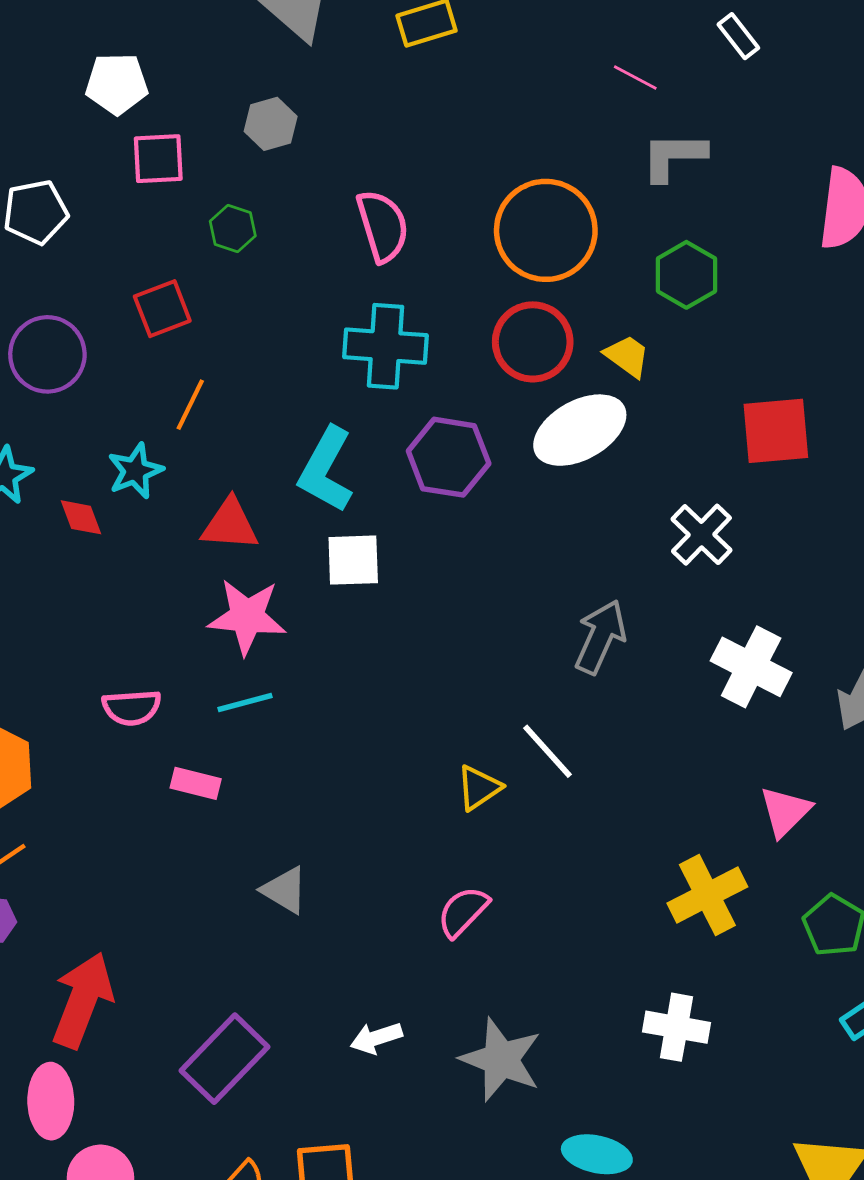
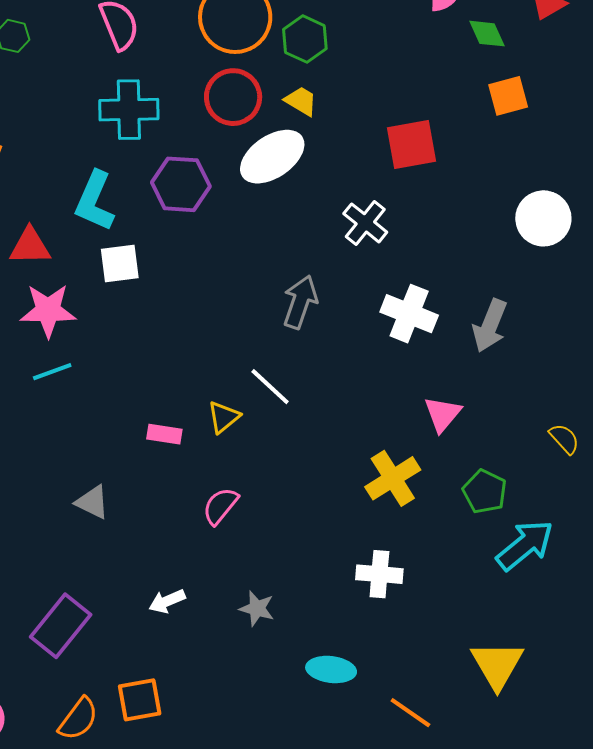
green hexagon: (686, 275) -> (305, 39), moved
pink rectangle: (196, 783) -> (164, 434), moved
gray star: (501, 1060) -> (257, 608), size x0.6

